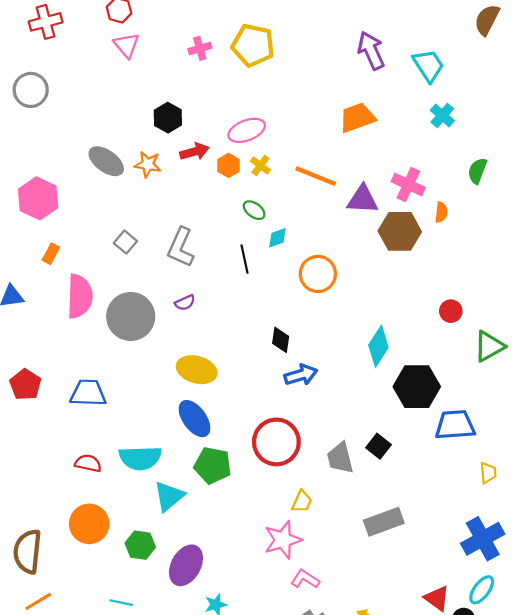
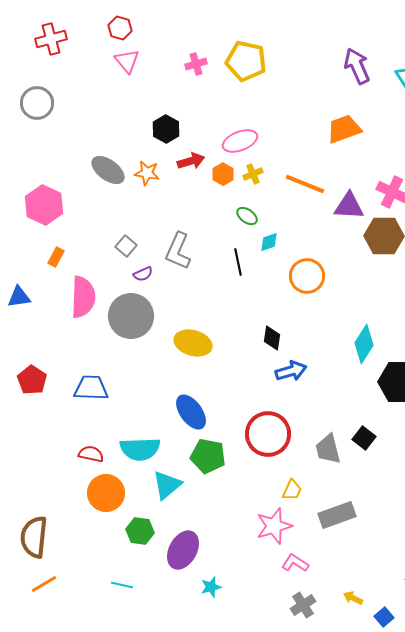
yellow cross: (260, 165) -> (253, 174), turned 30
purple semicircle: (185, 303) -> (143, 274), moved
yellow ellipse: (197, 370) -> (193, 343), moved
gray rectangle: (384, 522) -> (337, 515), moved
orange circle: (89, 524) -> (106, 493), moved

